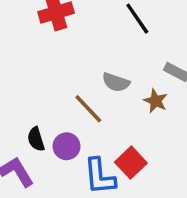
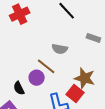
brown star: (156, 101) -> (85, 78), moved, size x1.5
purple circle: (67, 146) -> (37, 78), moved

